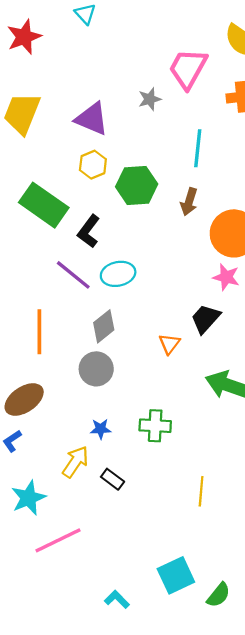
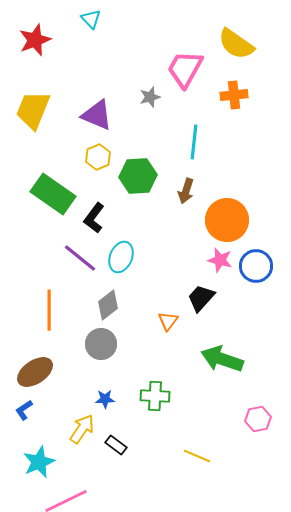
cyan ellipse: (118, 274) -> (121, 257), turned -56
yellow line: (201, 491) -> (197, 456), turned -72

